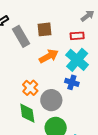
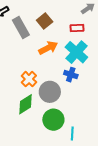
brown square: (44, 29) -> (45, 21), turned -35
green diamond: (27, 113) -> (25, 104), turned 65

